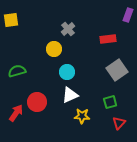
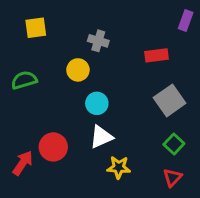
yellow square: (11, 20) -> (36, 28), moved
gray cross: (68, 29) -> (98, 41), turned -32
green semicircle: (17, 71) -> (24, 80), moved
green square: (110, 102) -> (174, 144), moved, turned -32

